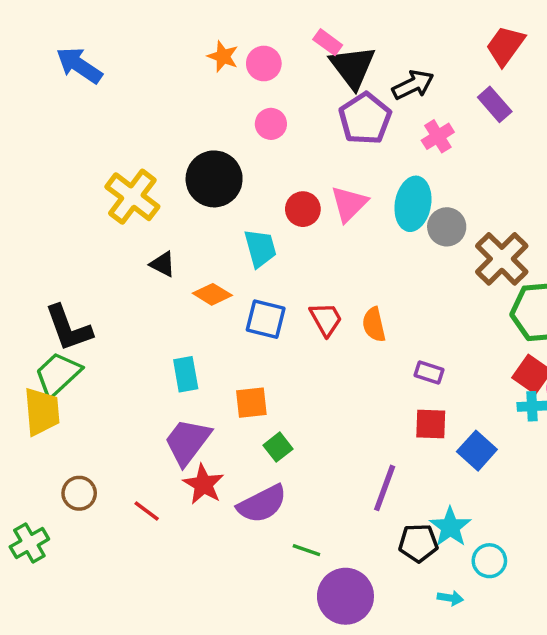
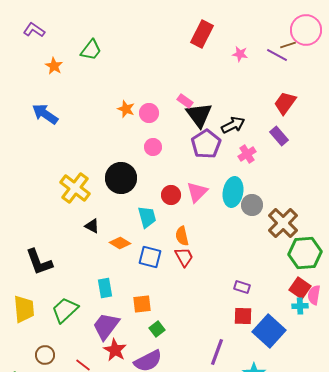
orange semicircle: (374, 325) -> (182, 236), moved
green trapezoid: (58, 374) -> (65, 310), moved
blue square: (477, 451) -> (269, 331), size x1.5

